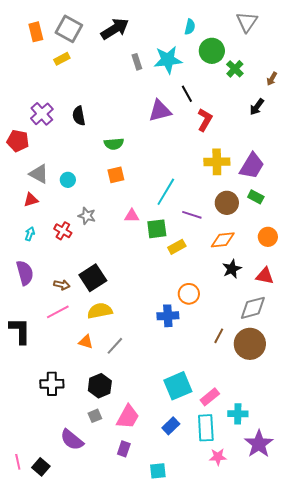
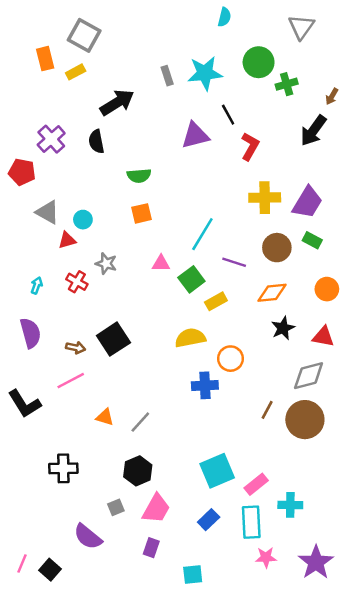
cyan semicircle: (190, 27) -> (224, 17), moved
black arrow: (115, 29) -> (117, 102), moved
orange rectangle: (36, 32) -> (45, 59), moved
green cross: (235, 69) -> (287, 84), turned 30
black arrow: (257, 107) -> (313, 131), size x1.5
red triangle: (31, 200) -> (67, 240), moved
green square: (157, 229) -> (191, 279), turned -30
yellow semicircle: (100, 311) -> (190, 338), moved
black L-shape: (20, 331) -> (24, 404), turned 148
black hexagon: (100, 386) -> (138, 471), moved
purple star: (259, 444) -> (316, 562), moved
pink line: (18, 462) -> (22, 564), turned 35

